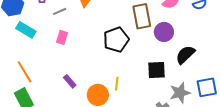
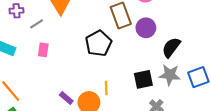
black square: (156, 70) -> (143, 79), moved
purple rectangle: (70, 81) -> (66, 98), moved
gray star: (180, 93) -> (170, 75), moved, turned 30

